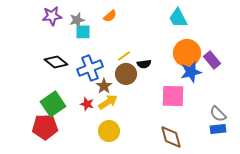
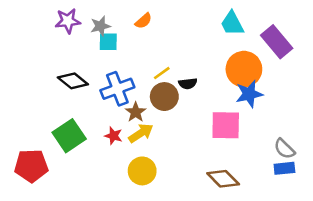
purple rectangle: (212, 60) -> (277, 42), moved, size x1.4
red pentagon: (45, 127) -> (31, 166), moved
brown diamond: (171, 137) -> (223, 179), turned -30

